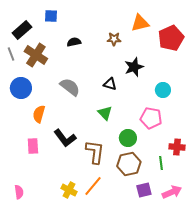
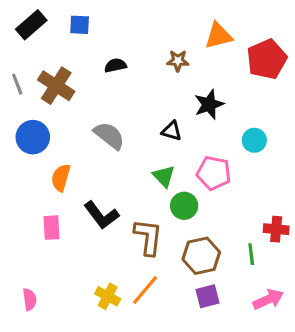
black rectangle: (22, 30) -> (31, 25), moved
pink pentagon: (151, 118) -> (214, 173), moved
green circle: (128, 138) -> (184, 206), moved
purple square: (144, 190) -> (207, 296), moved

